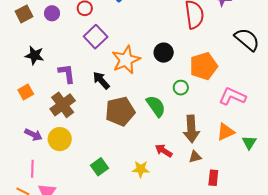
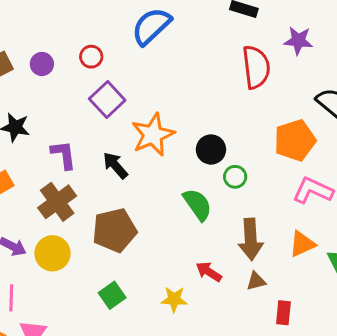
black circle: (164, 53) -> (211, 149), moved
orange pentagon: (204, 66) -> (295, 140), moved
brown pentagon: (120, 111) -> (115, 230), moved

